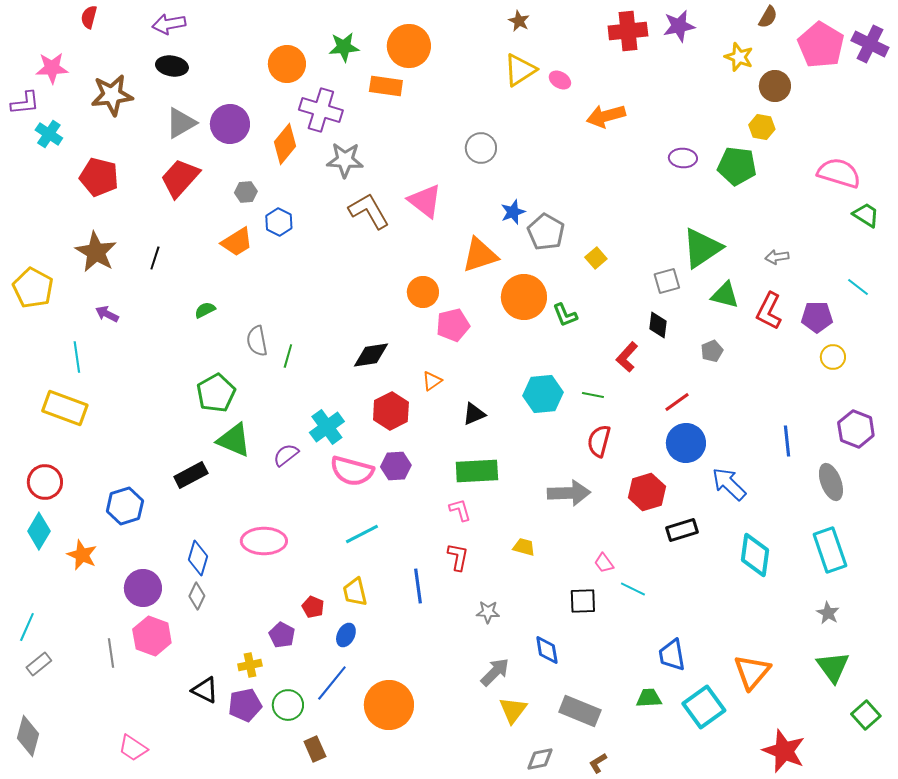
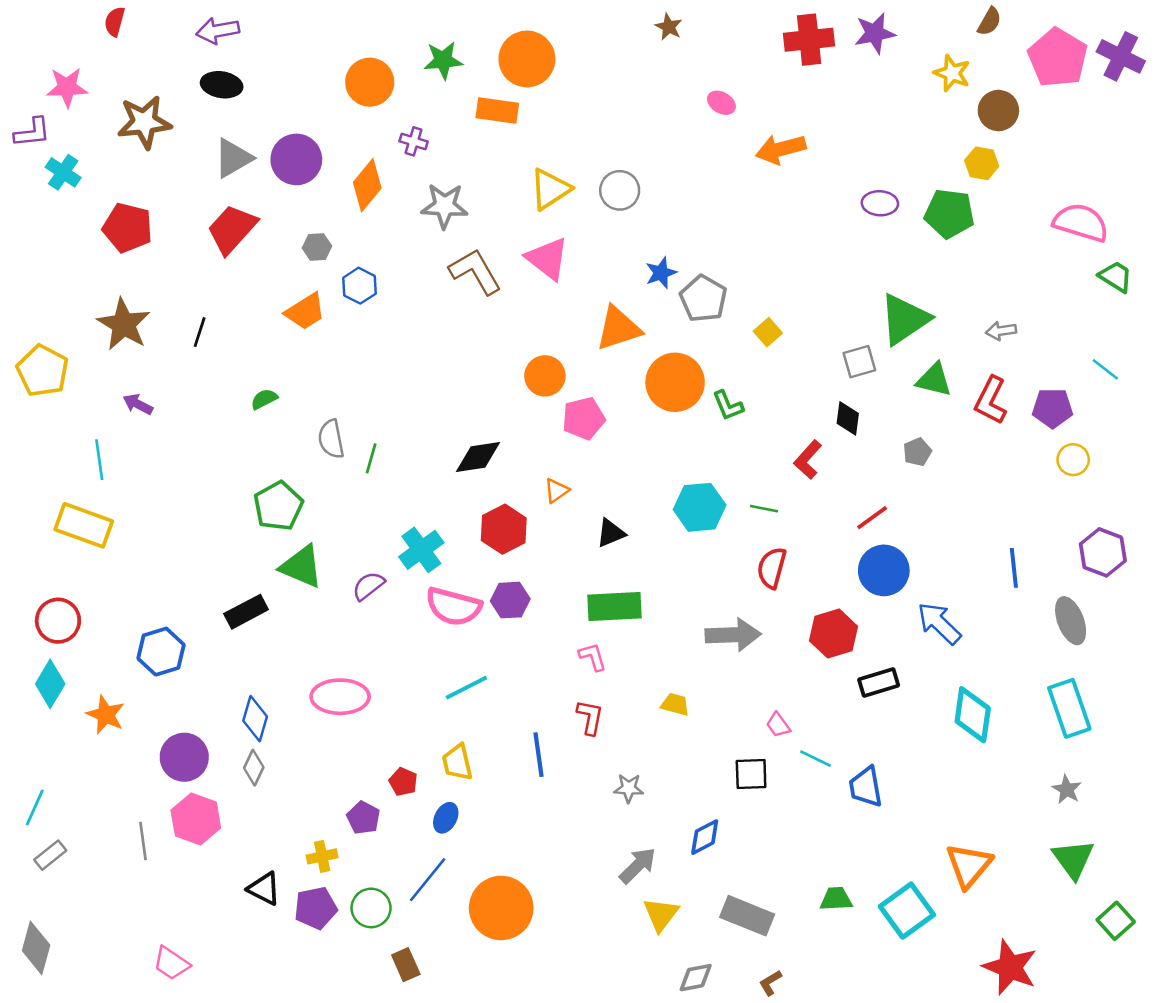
yellow triangle: (520, 70) -> (550, 189), moved
purple cross: (321, 110) -> (414, 141), size x0.5
blue diamond: (547, 650) -> (705, 837), turned 72
blue trapezoid: (672, 655) -> (866, 787), moved

